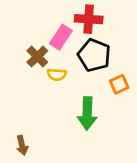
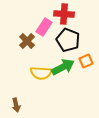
yellow semicircle: (57, 75) -> (41, 73), moved, size x1.5
green arrow: (87, 113) -> (63, 67), moved, turned -120

